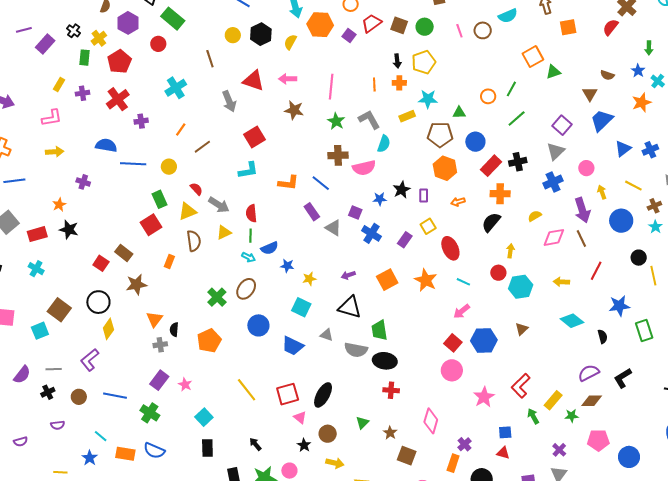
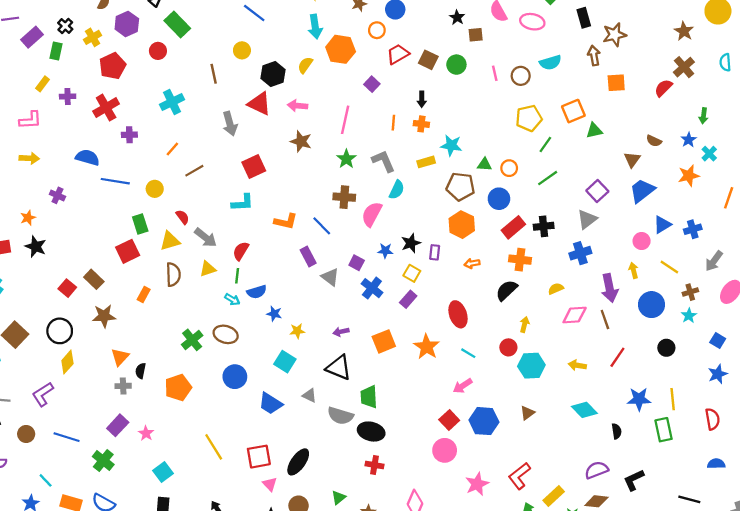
black hexagon: (261, 34) -> (273, 74), moved
purple square: (349, 36) -> (372, 84), moved
green rectangle: (84, 58) -> (56, 51), moved
yellow pentagon: (424, 62) -> (529, 118), moved
orange circle: (488, 96) -> (509, 168), moved
pink semicircle: (364, 168) -> (372, 214), turned 125
pink circle: (586, 168) -> (642, 241), moved
red semicircle: (251, 213) -> (241, 251), turned 30
yellow square: (428, 226) -> (412, 273), moved, turned -35
yellow line: (653, 276) -> (673, 399), moved
brown ellipse: (246, 289) -> (226, 334), turned 65

